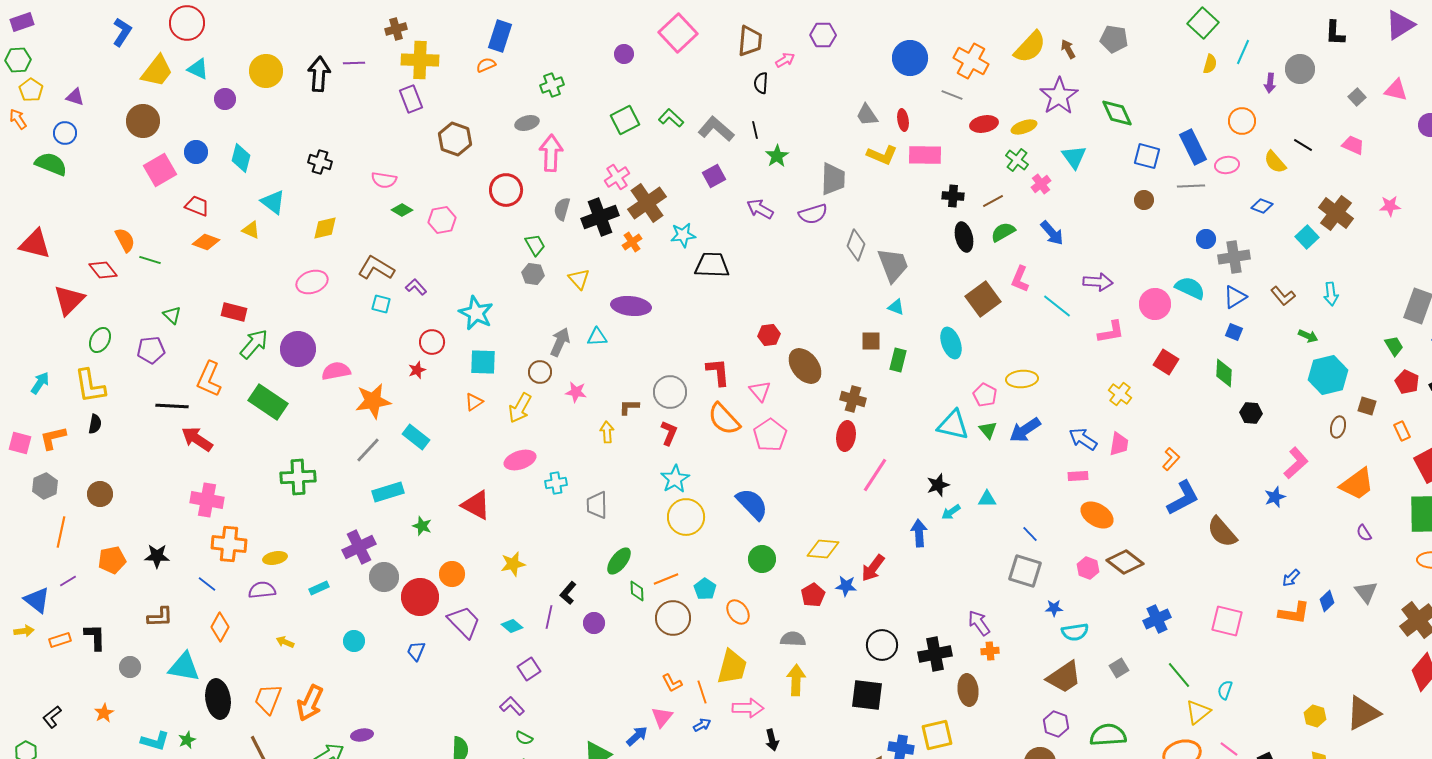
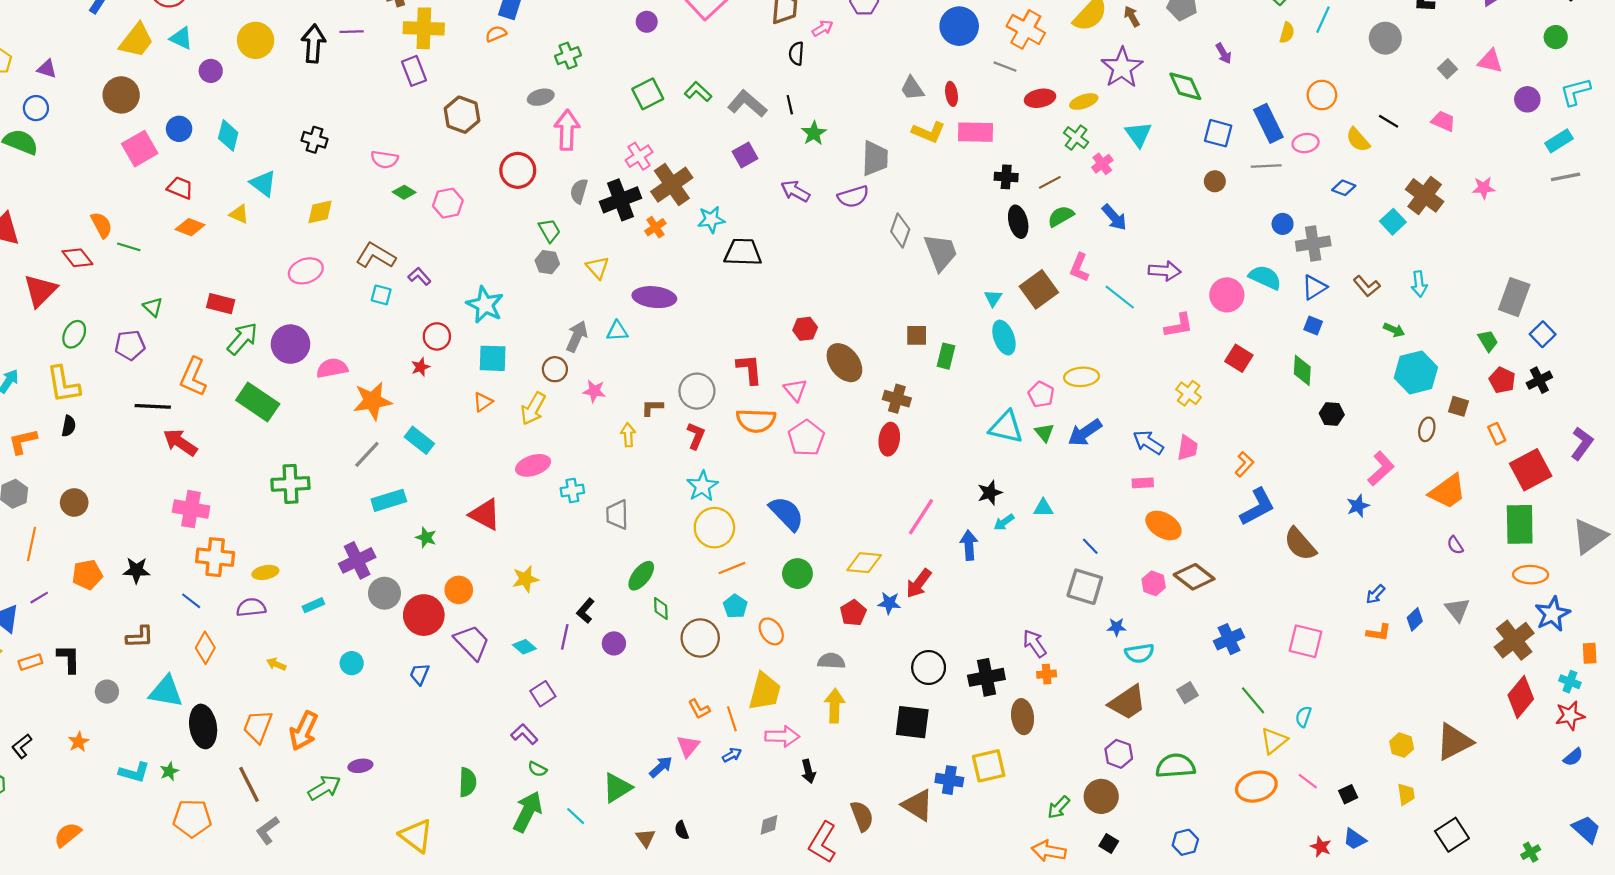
purple arrow: (1270, 83) -> (1224, 53), moved, turned -36
cyan triangle: (896, 307) -> (993, 298), moved, turned 42
orange semicircle: (724, 419) -> (756, 421), turned -45
pink line: (875, 475) -> (921, 517), moved
orange line: (666, 579) -> (732, 568), moved
orange L-shape: (1294, 613) -> (1379, 633), size x0.7

